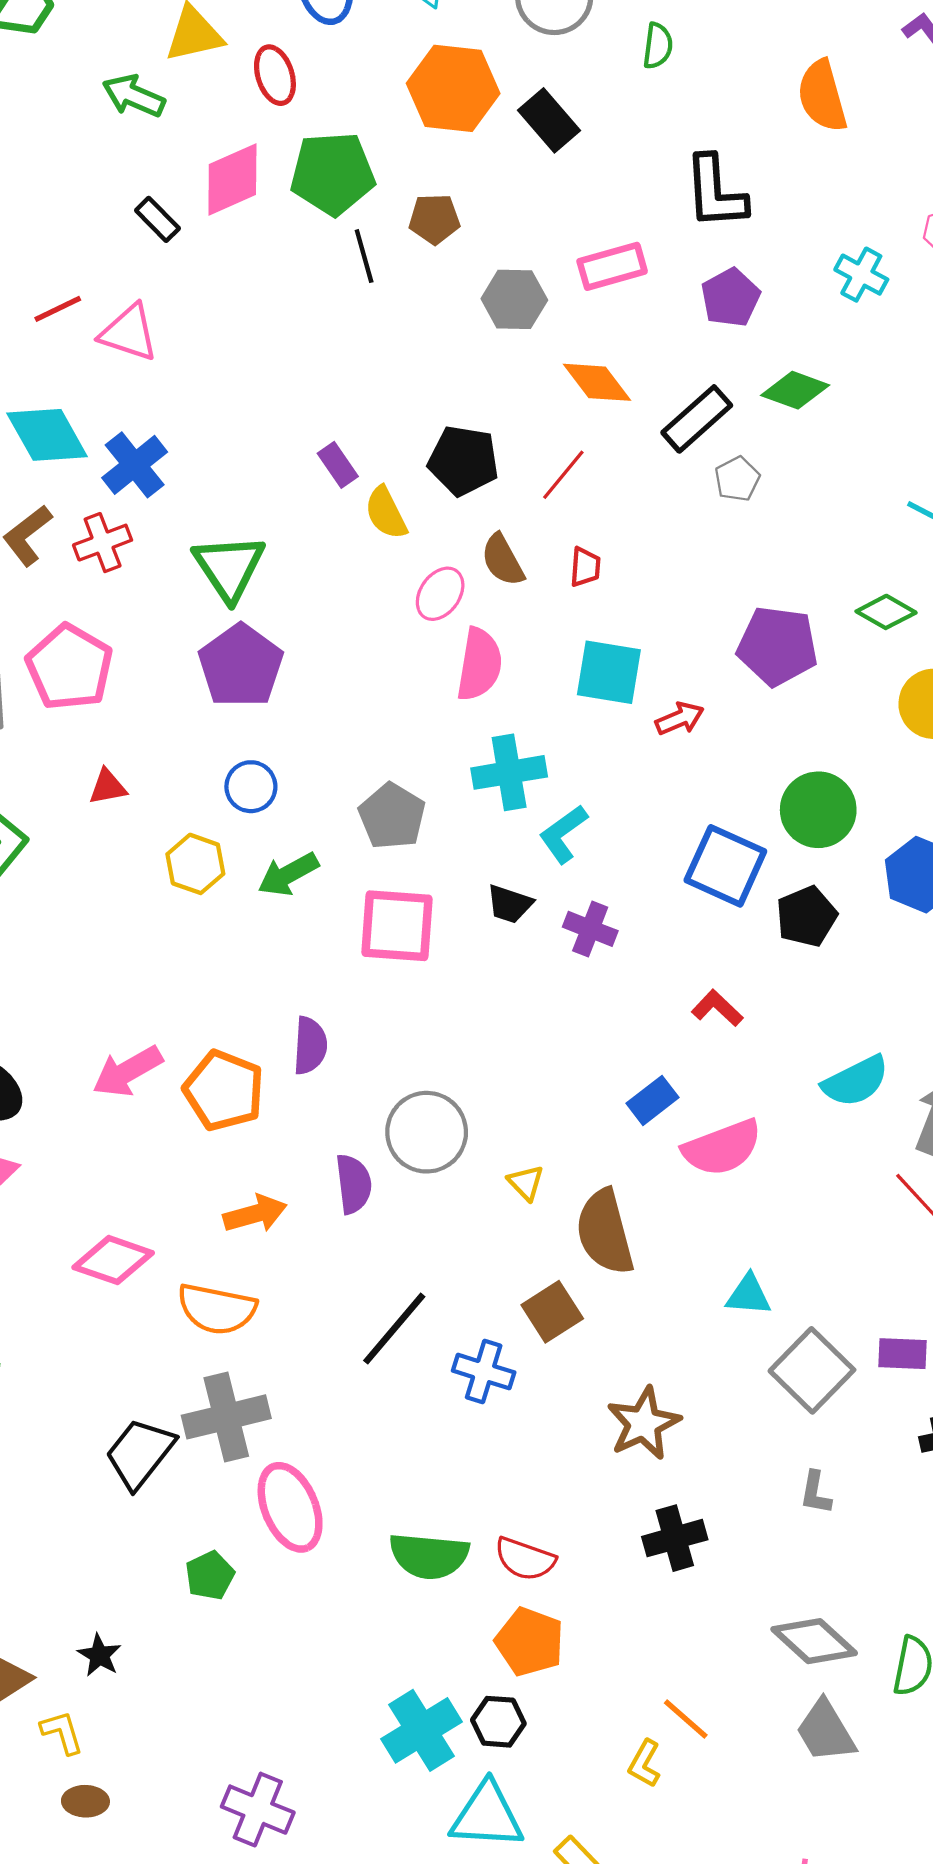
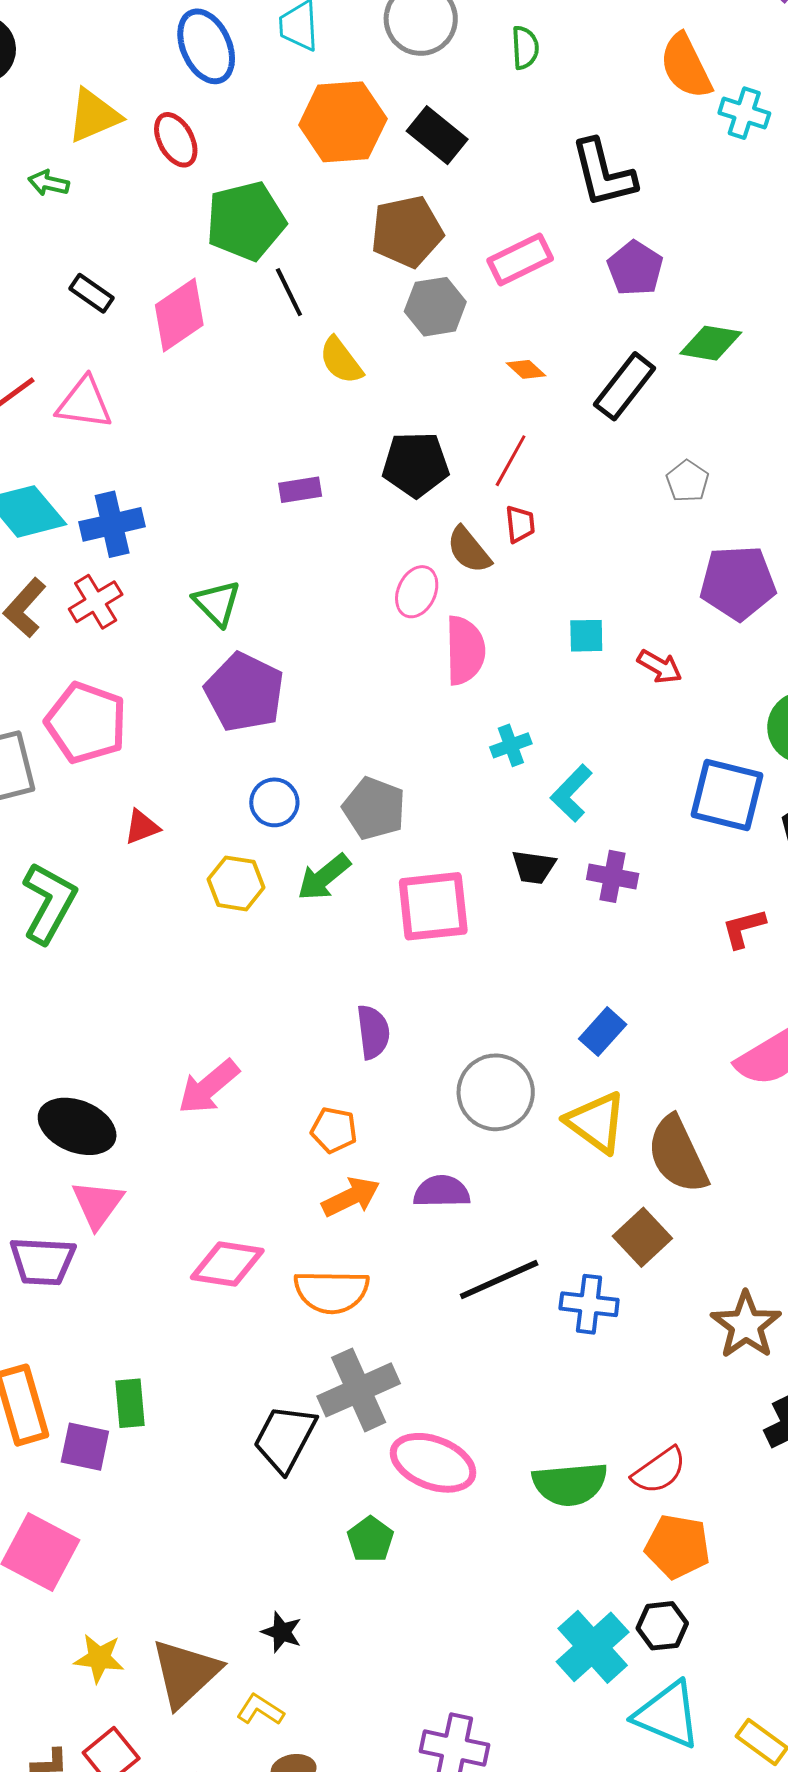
green arrow: (134, 96) -> (49, 183), size x0.7
pink diamond: (232, 180) -> (179, 315), moved
brown pentagon: (434, 219) -> (407, 232), moved, size x1.5
cyan cross: (861, 275) -> (744, 113), moved
orange diamond: (597, 382) -> (526, 369), size x0.6
blue cross: (135, 465) -> (112, 524), turned 36
purple rectangle: (338, 465) -> (300, 490), turned -54
gray pentagon: (737, 479) -> (687, 481), moved
yellow semicircle: (386, 513) -> (341, 361), moved
green triangle: (229, 567) -> (217, 603), size x0.7
red trapezoid: (585, 567) -> (520, 524), moved
cyan square: (609, 672) -> (586, 636), size x0.6
red arrow: (680, 719) -> (660, 667), turned 63
cyan cross: (509, 772) -> (511, 745), size x0.6
gray pentagon: (392, 816) -> (374, 808), moved
red L-shape: (717, 1008) -> (744, 928), turned -48
orange pentagon: (224, 1091) -> (334, 1130), moved, size x0.6
blue rectangle: (652, 1100) -> (603, 1032), moved
yellow triangle: (526, 1183) -> (596, 1122), size x1.8
purple semicircle: (354, 1184) -> (442, 1191), moved, turned -74
black line: (394, 1329) -> (499, 1280), turned 36
pink ellipse: (290, 1507) -> (433, 1463), turned -36
red semicircle: (525, 1559) -> (659, 1471), turned -44
yellow L-shape: (62, 1732) -> (260, 1710), turned -30
cyan triangle: (487, 1816) -> (668, 1715), turned 30

